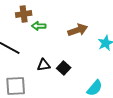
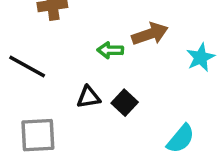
green arrow: (39, 26) -> (110, 50), moved

